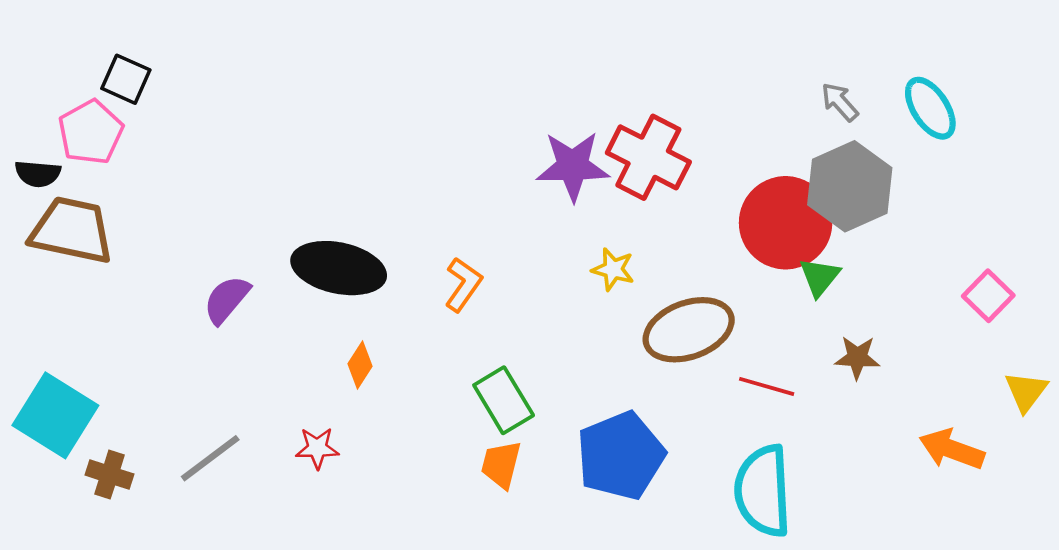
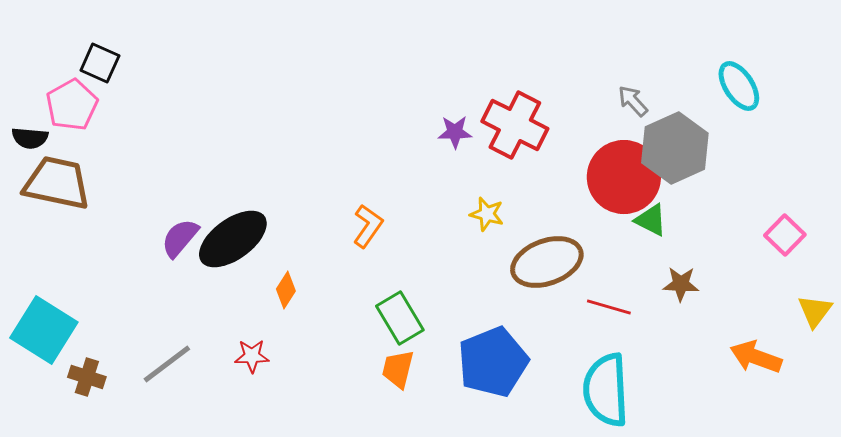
gray arrow: (840, 102) -> (633, 101), moved
purple star: (573, 166) -> (455, 132), size x0.6
black ellipse: (339, 268) -> (233, 239), moved, turned -48
green triangle: (820, 277) -> (651, 220), turned -42

